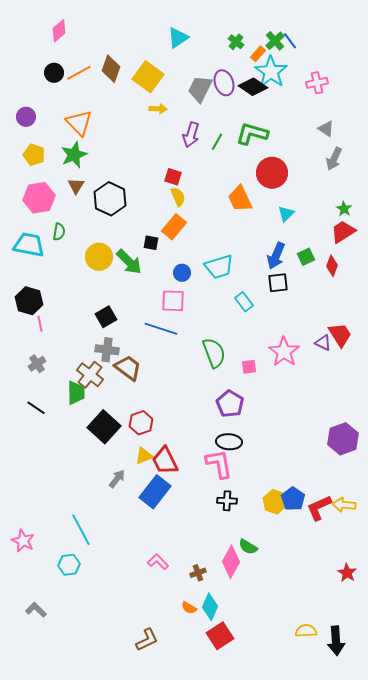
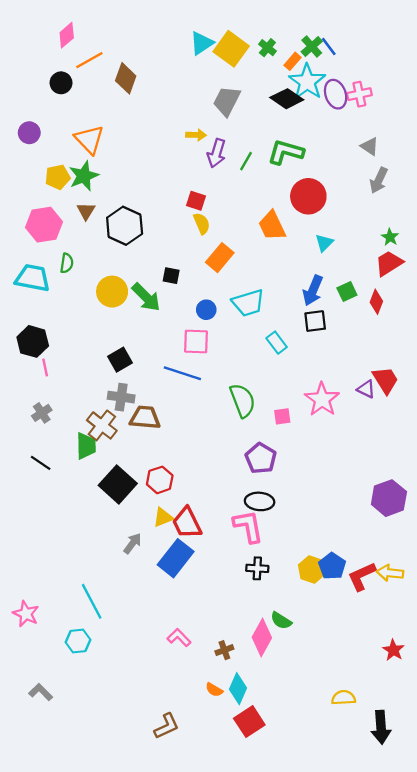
orange line: (79, 73) -> (89, 60), moved
yellow square: (148, 77) -> (231, 49), moved
purple ellipse: (224, 83) -> (336, 94), moved
yellow arrow: (158, 109) -> (196, 135), moved
yellow pentagon: (34, 155) -> (58, 177), moved, turned -30
orange rectangle: (174, 227) -> (220, 258), moved
brown trapezoid: (128, 368) -> (145, 417), turned -32
yellow semicircle: (306, 631) -> (344, 698), moved

